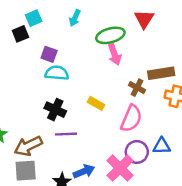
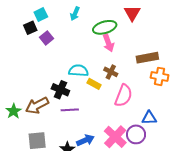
purple square: (49, 54) -> (47, 38), moved, turned 32
cyan semicircle: (57, 73) -> (78, 71), moved
brown cross: (137, 88) -> (111, 72), moved
brown arrow: (28, 146) -> (37, 105), moved
purple circle: (137, 152) -> (136, 134), moved

